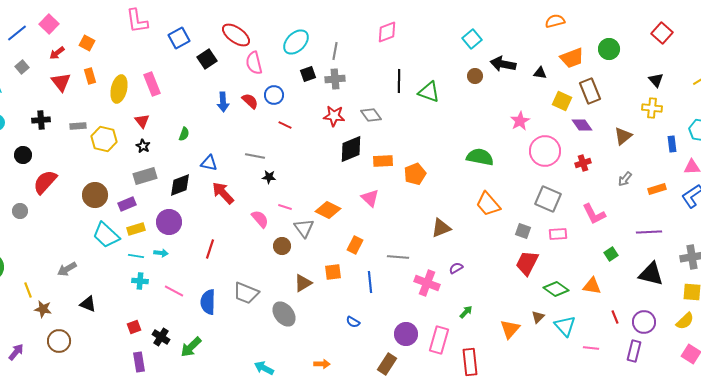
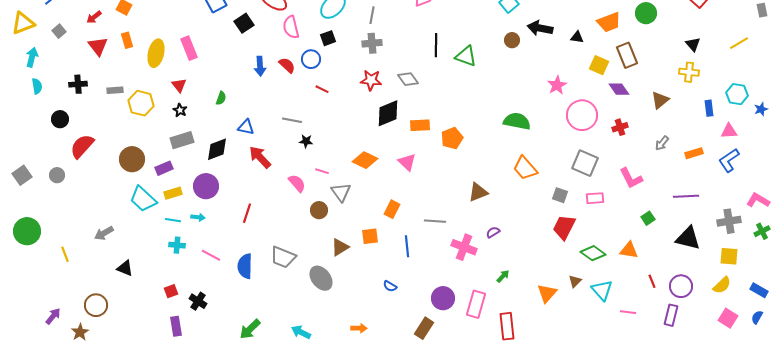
black square: (308, 74) -> (328, 38), moved
orange diamond: (328, 210) -> (365, 160), moved
brown star: (43, 309) -> (80, 332), moved, turned 30
green arrow: (191, 347) -> (250, 329), moved

